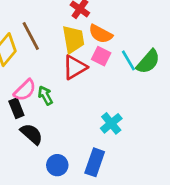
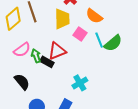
orange semicircle: (100, 34) -> (94, 16), moved
red triangle: (75, 67) -> (57, 51), moved
black rectangle: (16, 108) -> (47, 62), moved, turned -48

